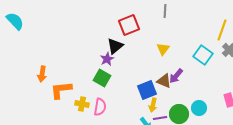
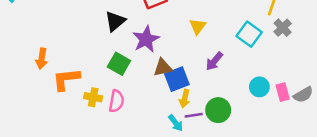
black triangle: (115, 46) -> (115, 21), moved
purple star: (107, 59) -> (146, 39), moved, size x1.5
brown triangle: (164, 81) -> (163, 68), moved, turned -35
cyan circle: (199, 108) -> (259, 87), moved

